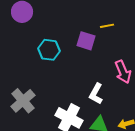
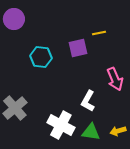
purple square: (86, 41) -> (78, 48), turned -30

